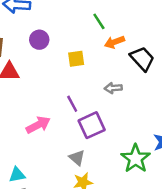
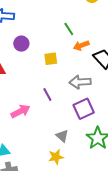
gray arrow: (113, 88) -> (80, 82), size x1.5
purple square: (92, 125) -> (84, 109), moved
gray triangle: (77, 158) -> (62, 136), moved

